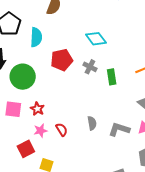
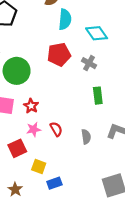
cyan semicircle: (36, 37) -> (65, 19), moved
green rectangle: (112, 77) -> (98, 96), moved
gray semicircle: (92, 123) -> (86, 137), moved

